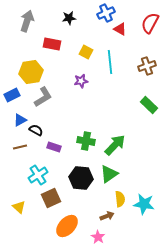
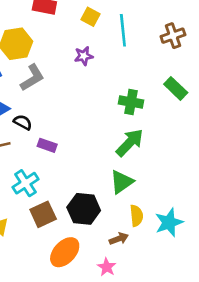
green cross: (86, 141) -> (131, 102), moved
black hexagon: (81, 178) -> (84, 209), moved
cyan star: (144, 204) -> (169, 222), turned -30

